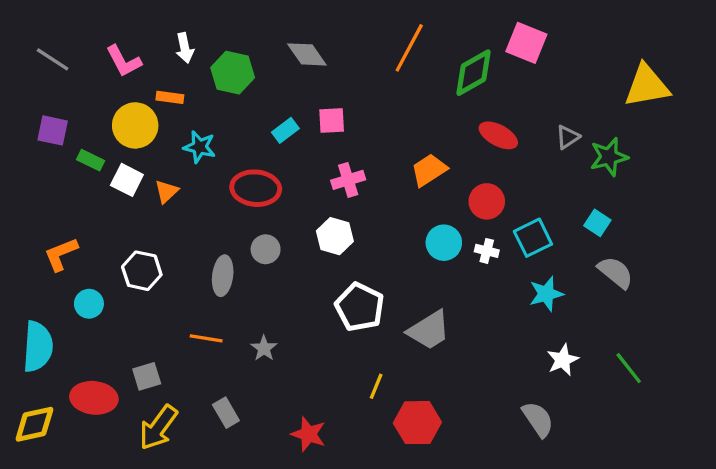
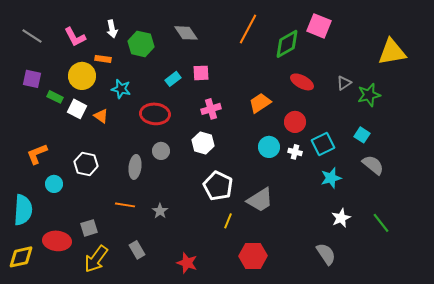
orange triangle: (167, 191) -> (101, 116), turned -42
yellow line: (376, 386) -> (228, 221), moved

